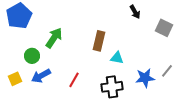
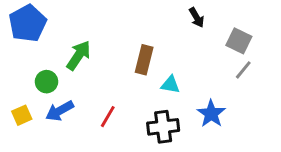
gray line: (167, 71) -> (243, 70), moved
blue star: (145, 78) -> (211, 114), turned -30

